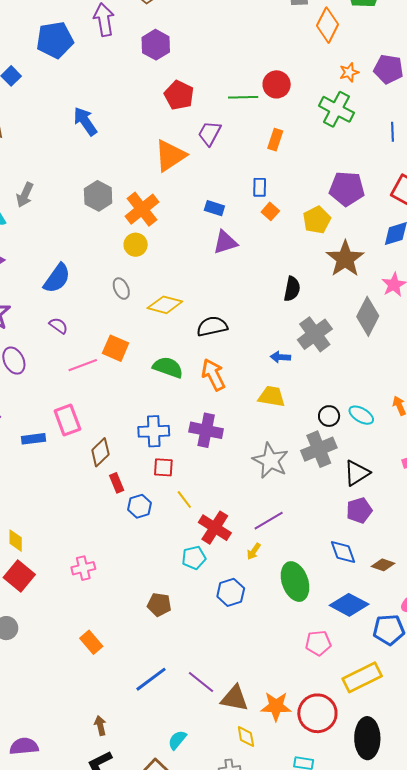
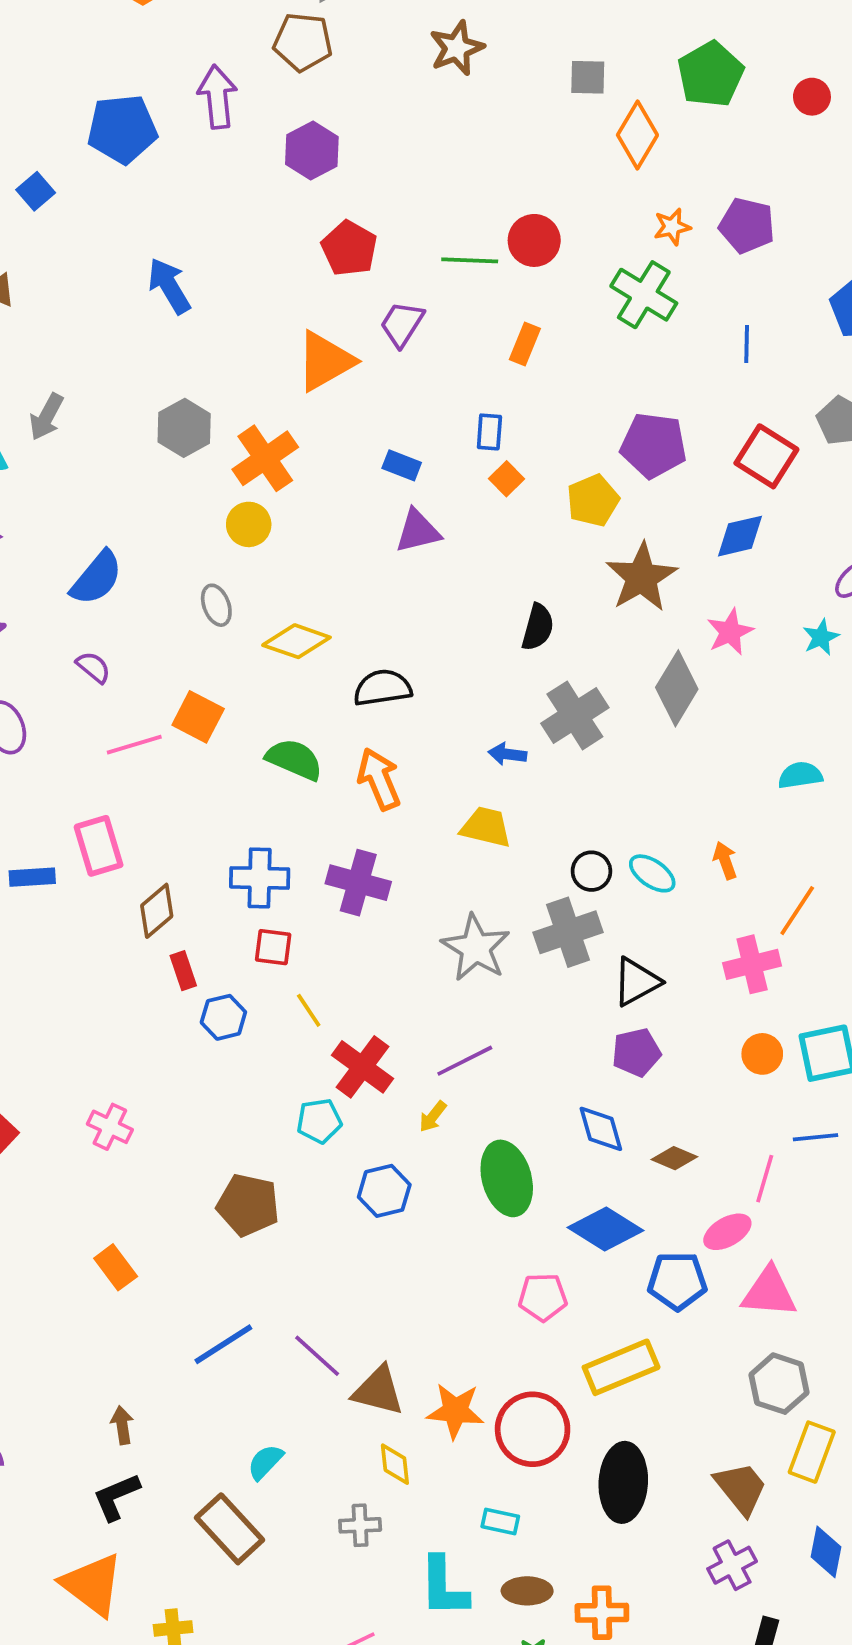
pink cross: (83, 568) -> (110, 1127), turned 35
brown pentagon: (159, 605) -> (248, 1205), size x1.4

